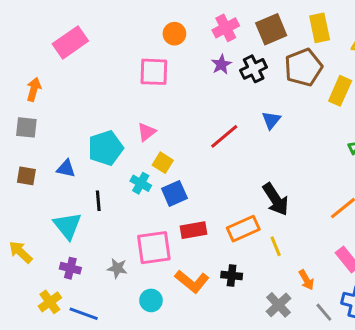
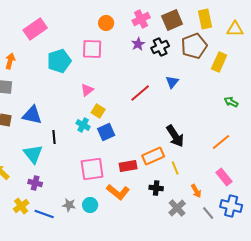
cyan pentagon: (106, 148) -> (59, 61), moved
blue triangle: (66, 169) -> (32, 115), size x1.5
red rectangle: (193, 230) -> (128, 166), moved
gray star: (117, 268) -> (69, 205), moved
black cross: (232, 276) -> (156, 188), moved

